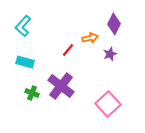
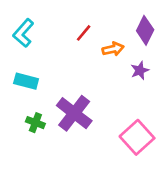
red line: (68, 50) -> (84, 33), moved

